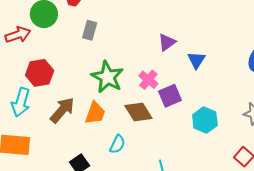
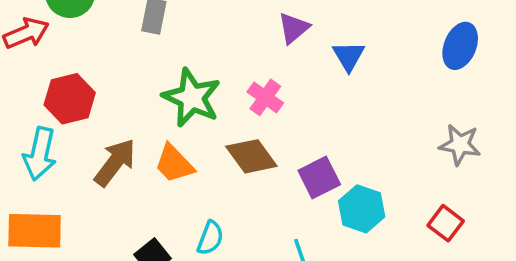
purple square: (170, 96) -> (319, 178), moved
orange trapezoid: (95, 113) -> (174, 164), turned 120
cyan hexagon: (205, 120) -> (362, 209), moved
cyan semicircle: (117, 144) -> (210, 238), moved

